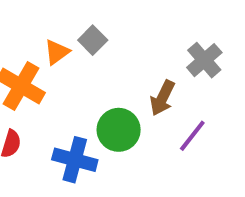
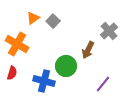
orange triangle: (57, 52) -> (33, 18), moved
purple line: (192, 136) -> (103, 84), moved

